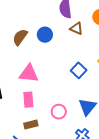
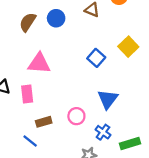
pink rectangle: (28, 100) -> (27, 94), moved
pink circle: (59, 112) -> (76, 116), moved

